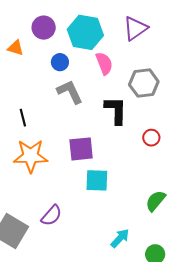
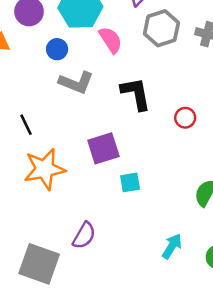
gray hexagon: (144, 83) -> (161, 28), moved
gray L-shape: (70, 92) -> (76, 82), turned 148
cyan square: (97, 180) -> (130, 182), size x0.7

